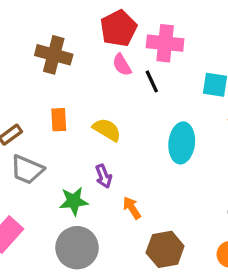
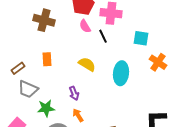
yellow semicircle: (107, 130) -> (87, 64), moved
green star: (74, 201) -> (46, 108), moved
orange arrow: (132, 208) -> (78, 115), moved

